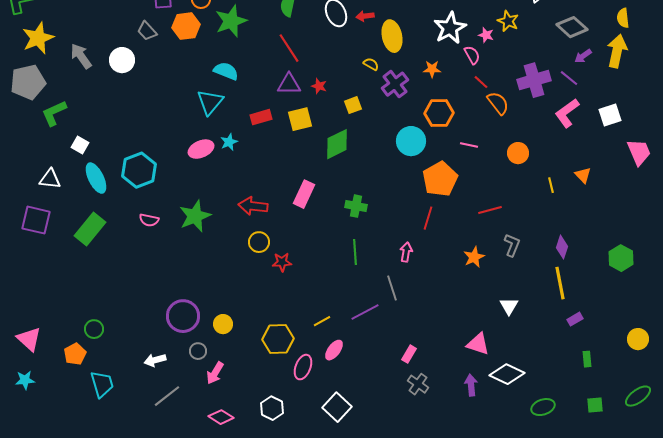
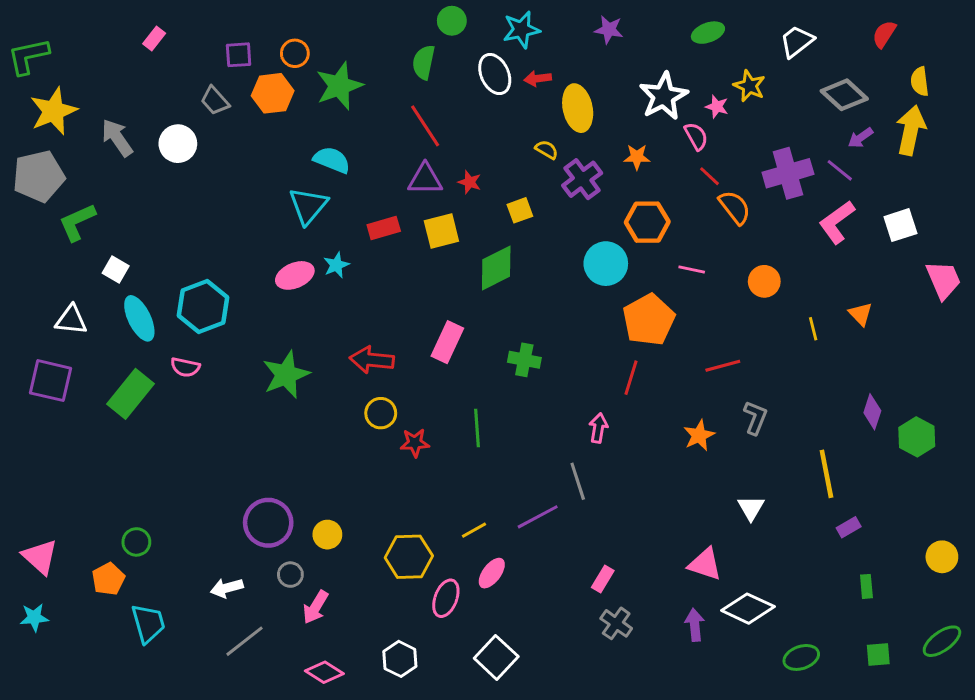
pink semicircle: (149, 220) -> (185, 367), moved
purple diamond: (562, 247) -> (872, 412), moved
green line: (355, 252) -> (477, 428), moved

